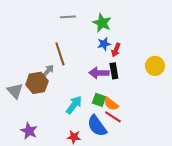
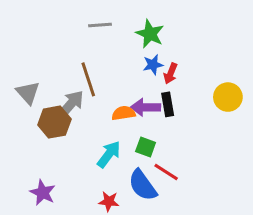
gray arrow: (48, 71) -> (71, 104), size x1.5
gray triangle: (15, 91) -> (28, 93), moved
orange semicircle: (111, 104) -> (124, 113), moved, turned 133

